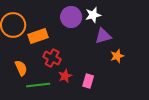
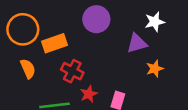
white star: (93, 15) -> (155, 22), moved
orange semicircle: (21, 68) -> (28, 69), moved

